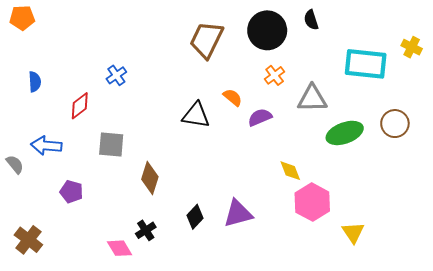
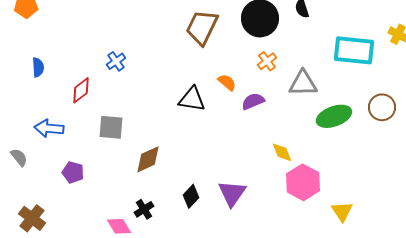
gray semicircle: (15, 164) -> (19, 157), moved
brown diamond: (150, 178) -> (148, 159), turned 48
purple triangle: (238, 214) -> (232, 193), turned -40

